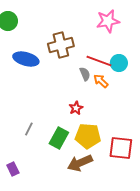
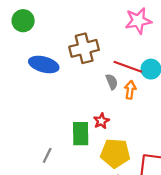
orange arrow: (101, 81) -> (130, 90), turned 56
gray line: (29, 129) -> (47, 155), moved
green rectangle: (59, 138) -> (81, 134), moved, turned -30

